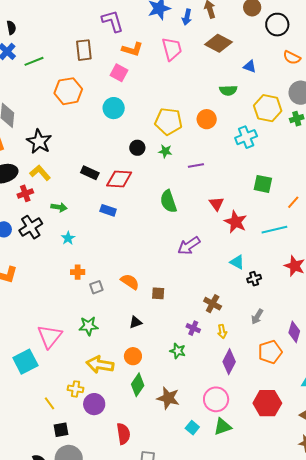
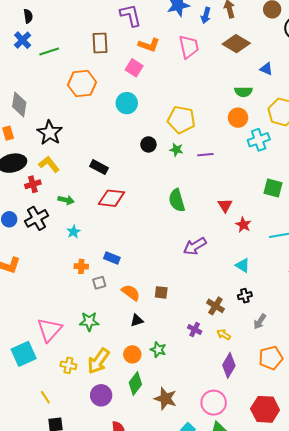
orange circle: (207, 119) -> (238, 118), moved
purple line: (196, 166) -> (205, 155), moved
red diamond: (119, 179) -> (112, 198), moved
blue rectangle: (108, 210) -> (112, 258), moved
red star: (236, 222) -> (243, 225), size x0.7
black cross: (254, 279) -> (245, 296), moved
orange semicircle: (130, 282) -> (131, 293), moved
yellow arrow: (222, 331) -> (224, 334), turned 128
green star: (178, 351) -> (158, 350), moved
yellow arrow: (100, 365) -> (98, 361), turned -68
yellow cross: (76, 389) -> (68, 365), moved
purple circle: (94, 404) -> (101, 395), moved

